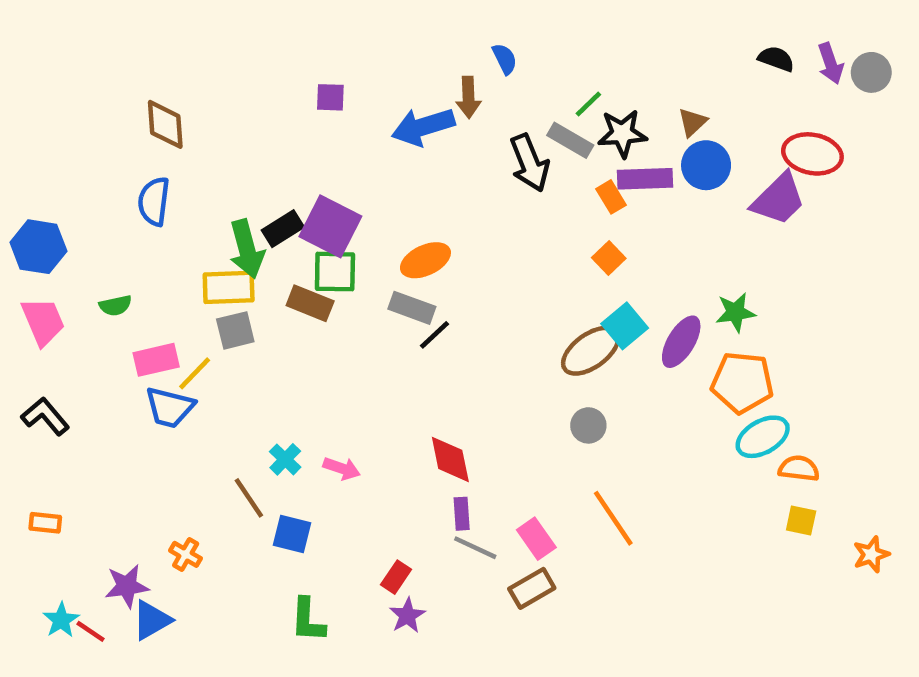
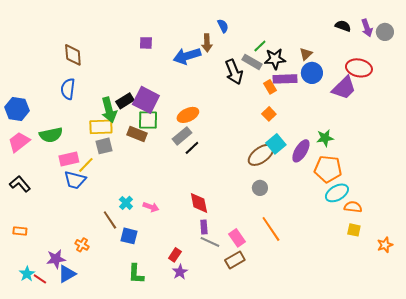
green semicircle: (115, 306) -> (51, 135), size x1.6
gray rectangle: (412, 308) -> (182, 136), turned -60
pink trapezoid: (43, 321) -> (19, 142), turned -105

